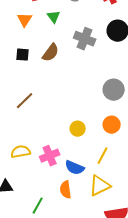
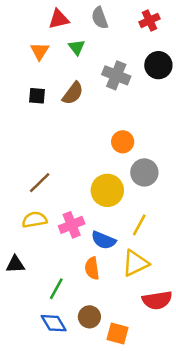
gray circle: (114, 90) -> (144, 172), moved
brown line: (25, 101) -> (40, 183), moved
orange circle: (112, 125) -> (123, 142), moved
yellow circle: (78, 129) -> (107, 190), size x1.6

